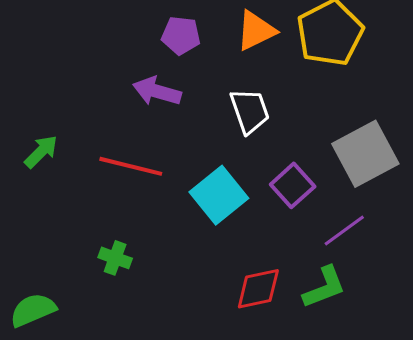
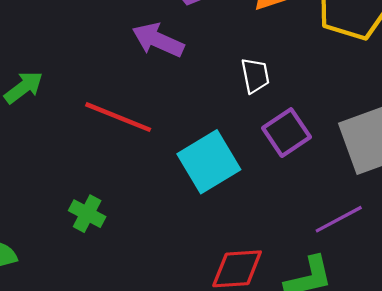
white trapezoid: (250, 111) -> (255, 76), size x0.7
purple square: (293, 185) -> (286, 133), moved

